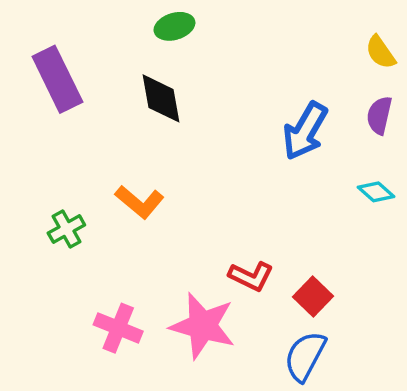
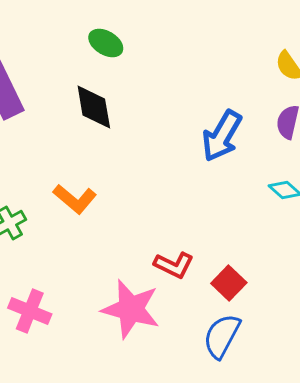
green ellipse: (174, 26) -> (106, 43), turned 48
pink cross: (118, 328) -> (30, 311), moved

